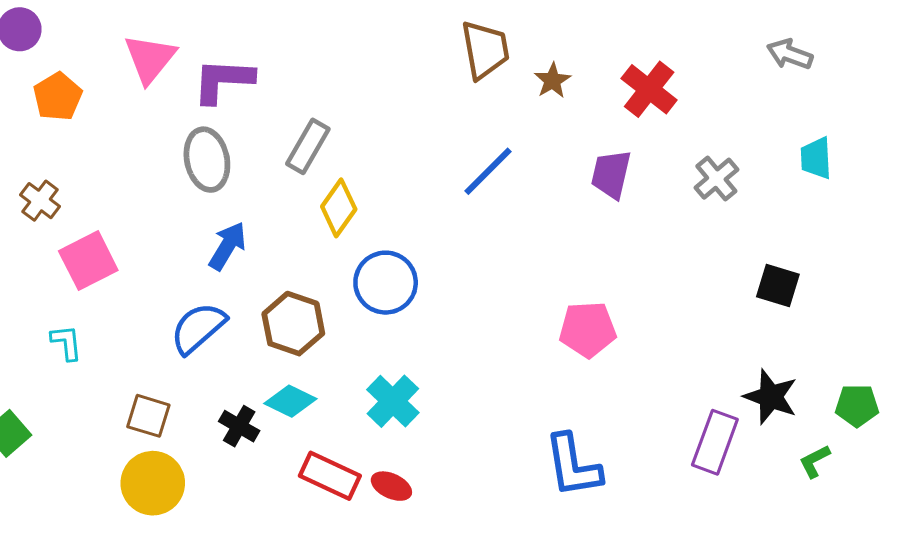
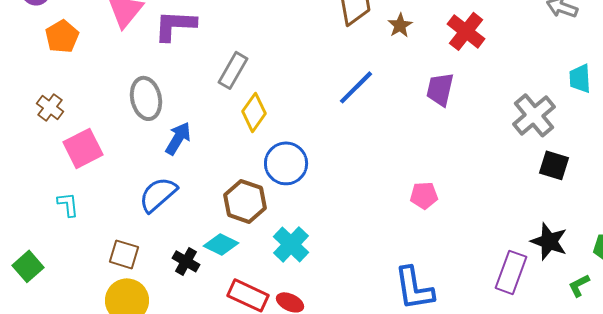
gray ellipse: (207, 160) -> (146, 98), moved
gray cross: (716, 179) -> (534, 115), moved, size x1.4
brown hexagon: (293, 324) -> (245, 201), moved
pink pentagon: (588, 329) -> (424, 195), size x0.7

